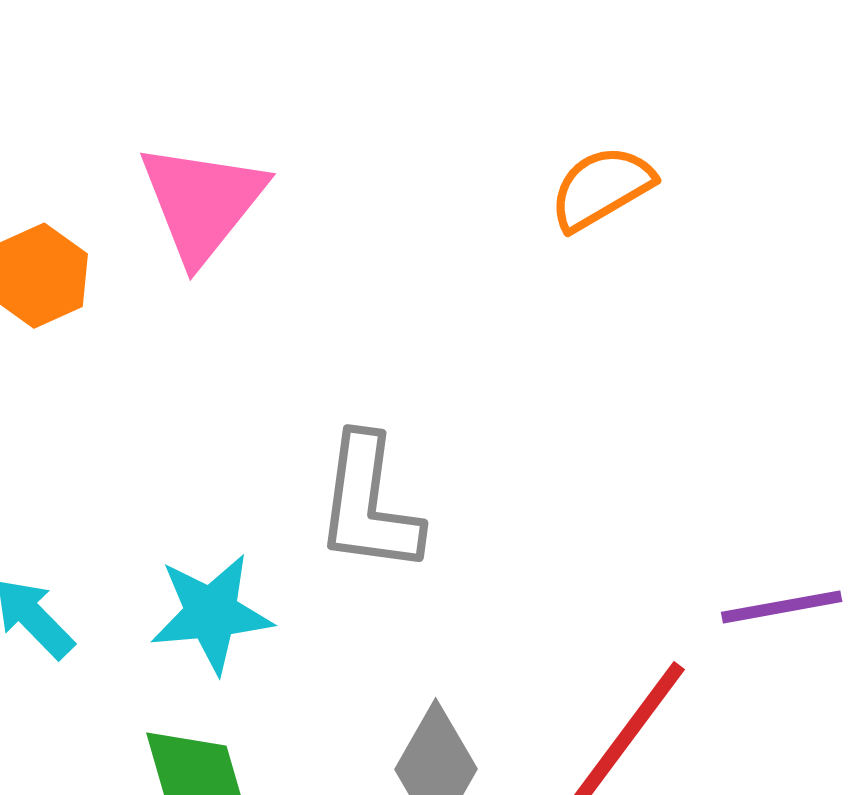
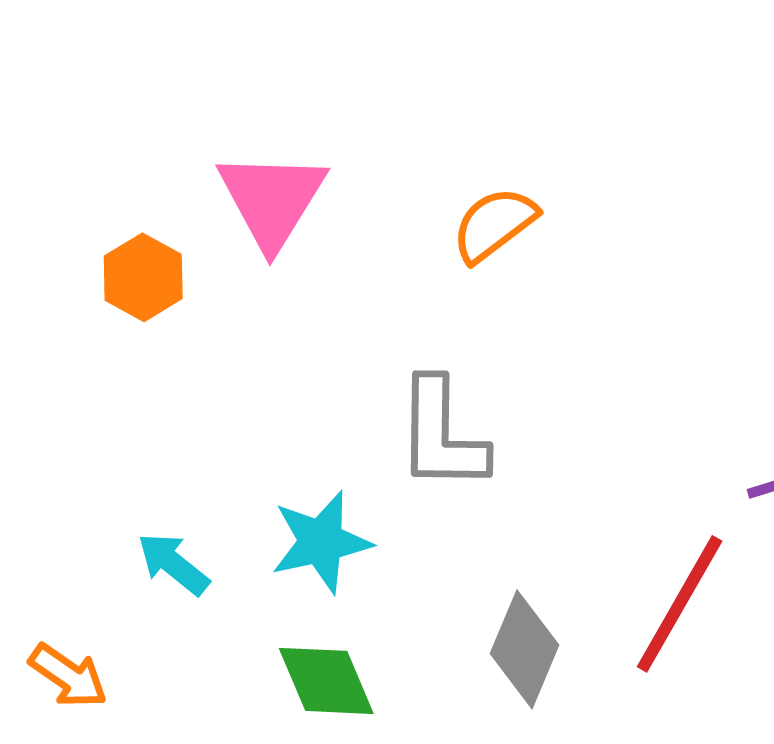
orange semicircle: (601, 188) -> (494, 224), moved

